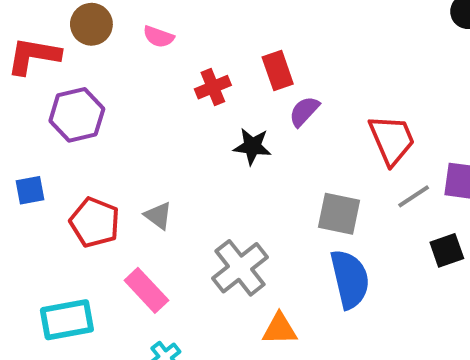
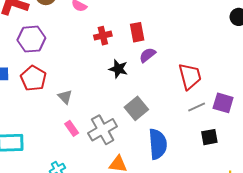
gray square: (339, 214) -> (136, 108), moved, turned 30
red pentagon: (95, 222) -> (33, 78), moved
pink rectangle: (146, 290) -> (72, 128), moved, size x0.7

